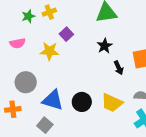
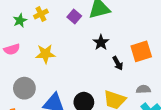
purple square: (66, 34) -> (74, 16), moved

